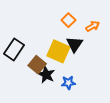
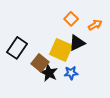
black triangle: (75, 44) -> (77, 43), turned 30
blue star: (68, 83) -> (71, 73), moved

